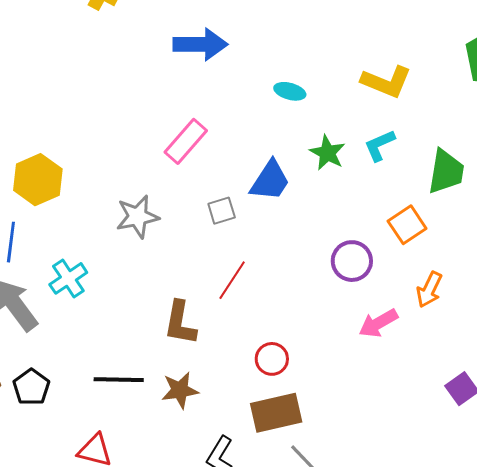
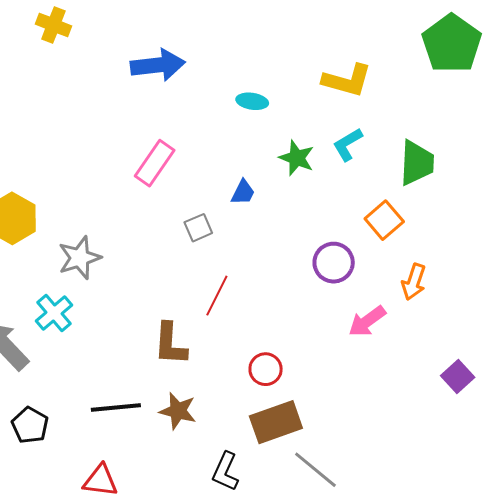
blue trapezoid: (270, 181) -> (243, 192), size x0.6
gray star: (137, 217) -> (80, 258), moved
brown star: (180, 390) -> (178, 411), turned 30

